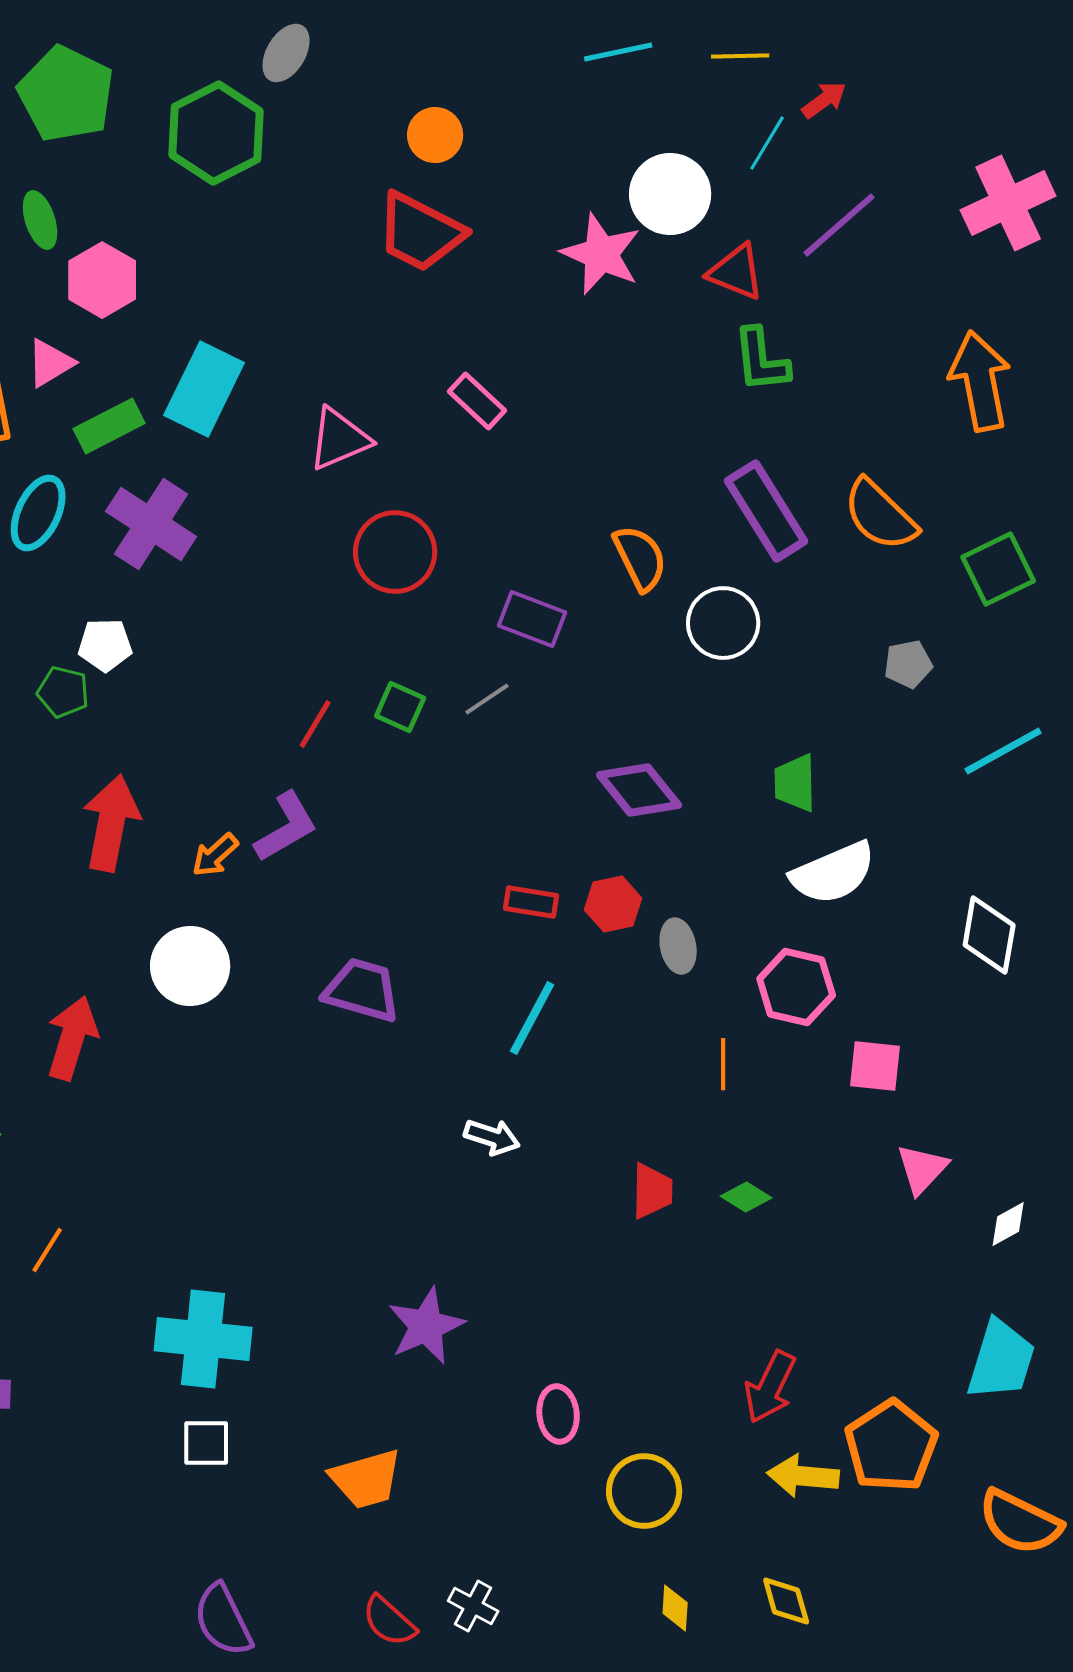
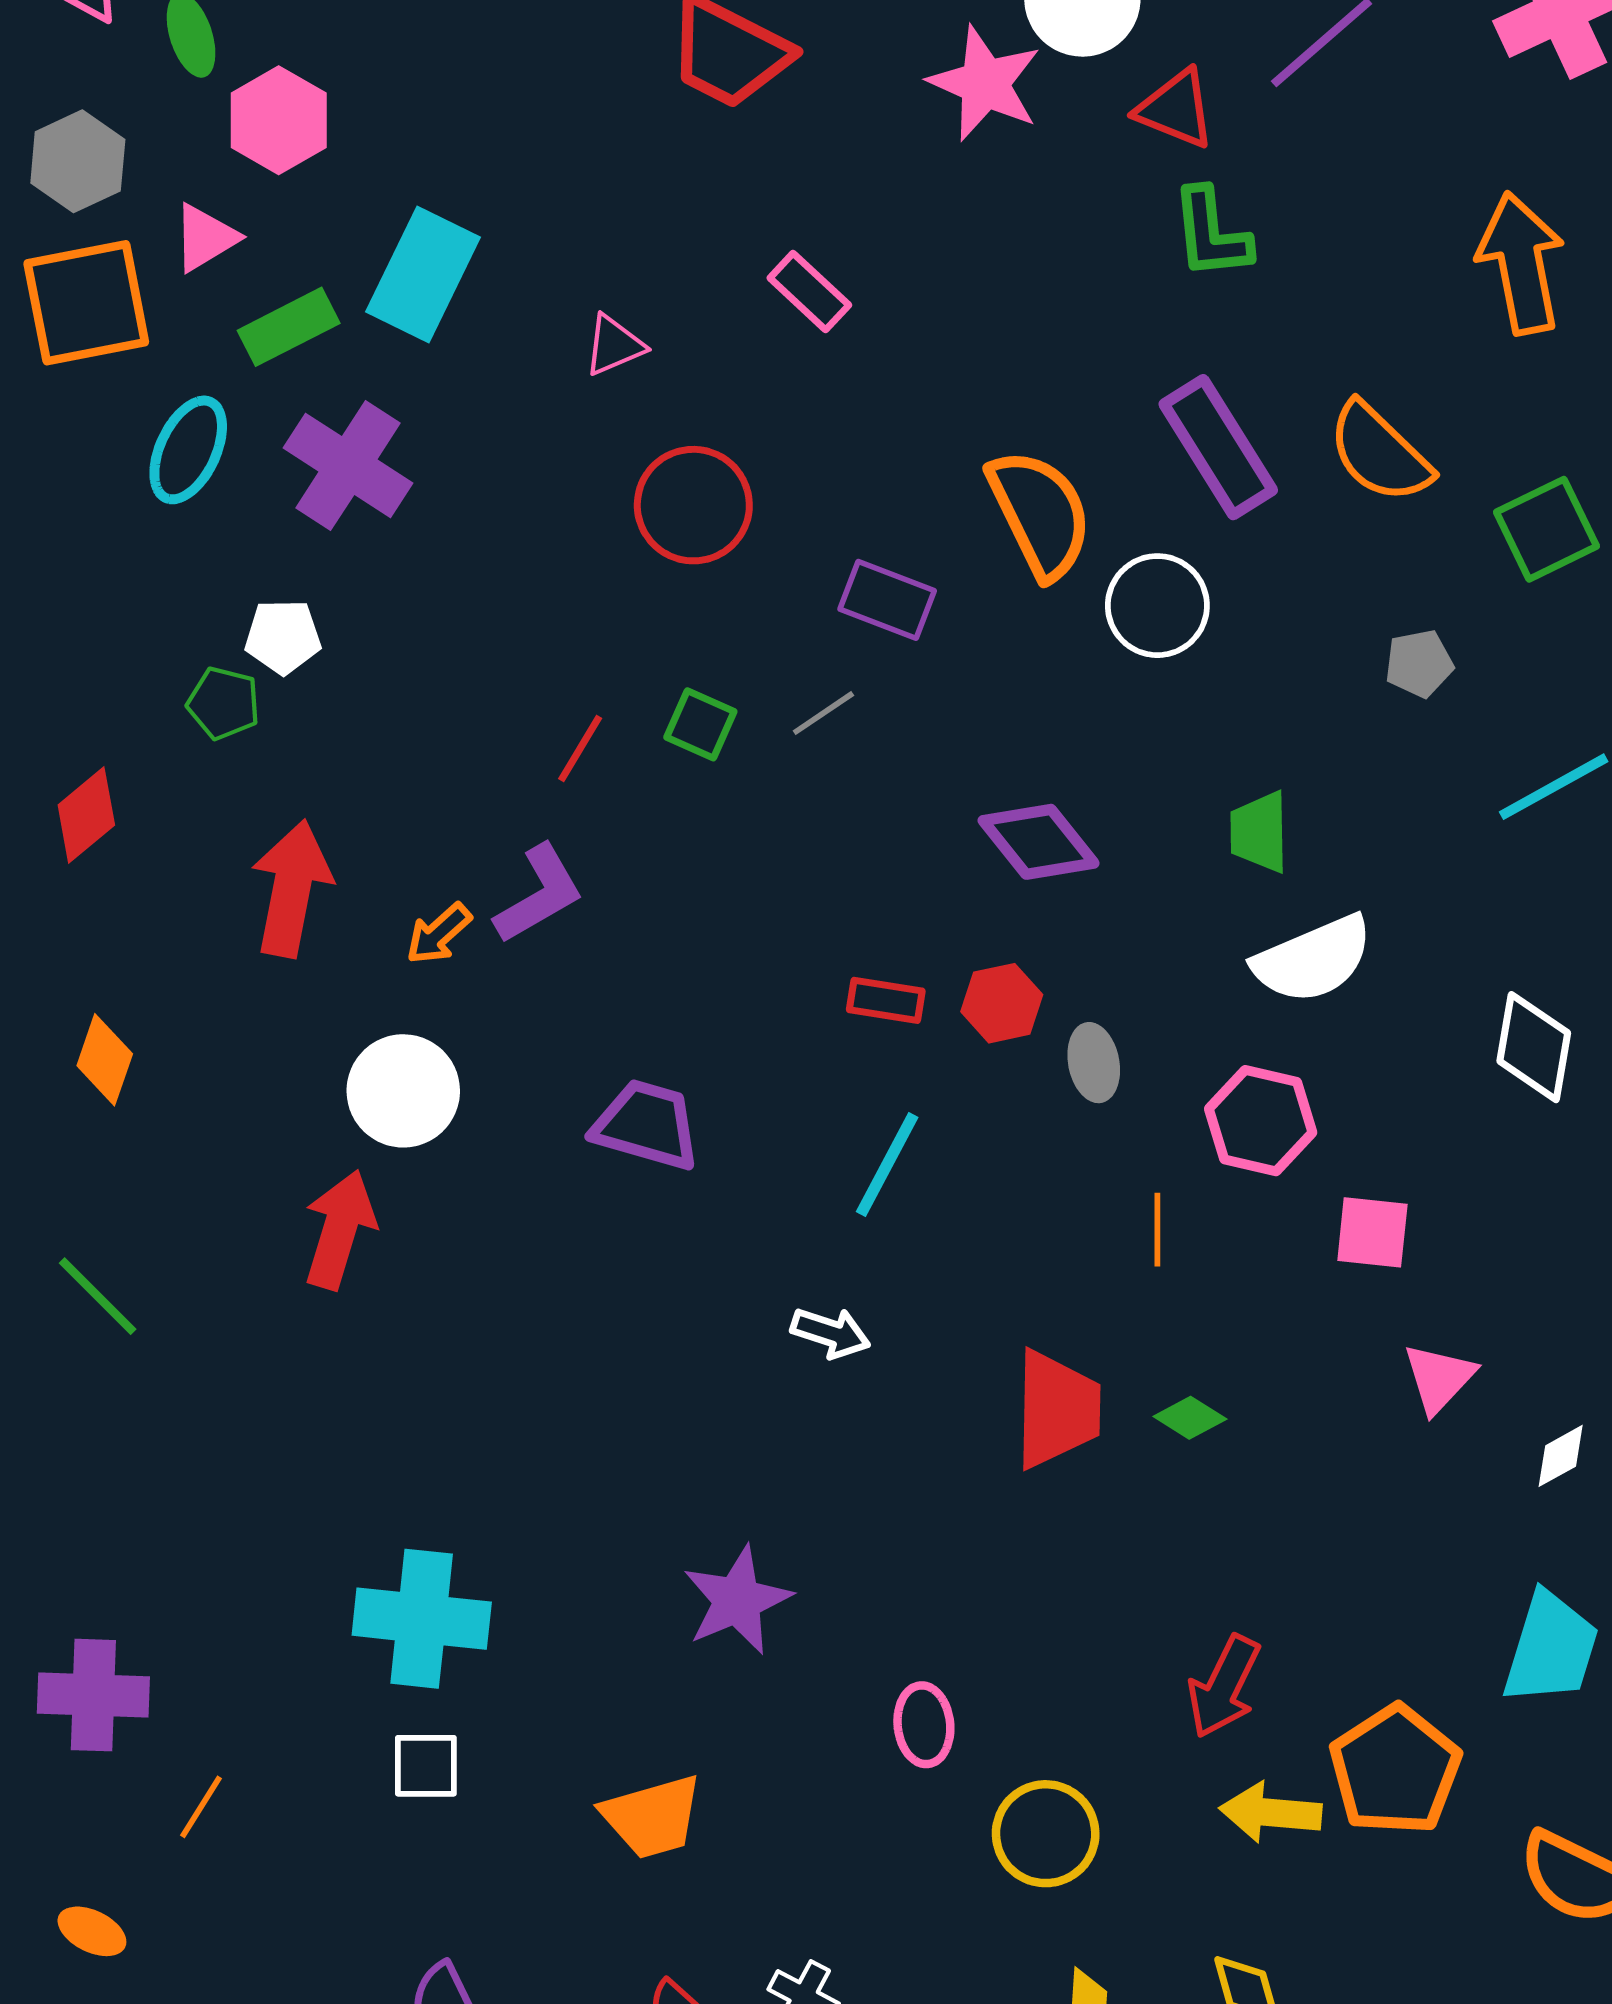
pink triangle: (339, 439) -> (614, 345), size x0.7
orange semicircle: (640, 558) -> (1040, 514), size x1.4
red arrow: (72, 1038) -> (340, 1230), moved
red trapezoid: (652, 1191) -> (1057, 1409), size x1.5
orange line: (47, 1250) -> (201, 1807), moved

